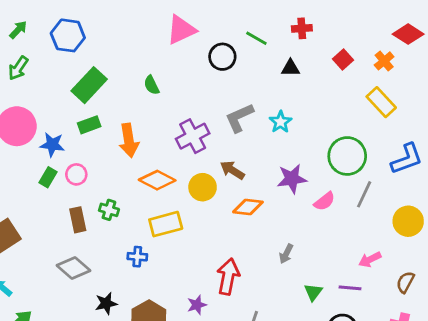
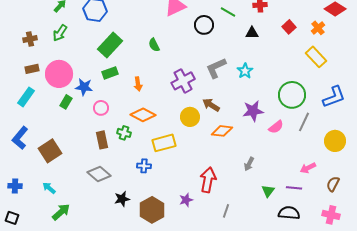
orange arrow: (129, 140) -> (138, 84), size x0.6
green rectangle: (48, 177) -> (66, 102), moved
orange diamond: (157, 180) -> (143, 115), moved

